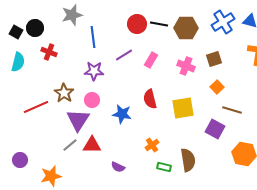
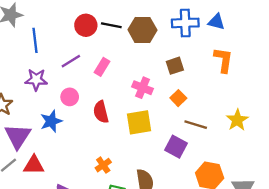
blue cross: (223, 22) -> (185, 23), turned 30
pink cross: (186, 66) -> (142, 88), moved
pink circle: (92, 100) -> (70, 97), moved
blue star: (122, 114) -> (51, 121), moved, turned -30

